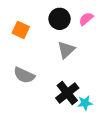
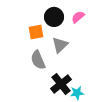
orange square: (21, 30) -> (36, 32), moved, turned -35
gray semicircle: (24, 75) -> (38, 60), moved, turned 42

